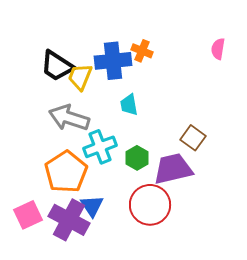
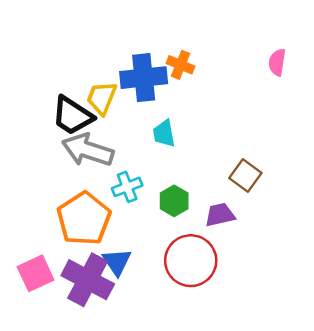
black trapezoid: (57, 66) -> (72, 116), moved
cyan cross: (100, 147) -> (127, 187), size x0.7
purple trapezoid: (173, 169) -> (220, 215), size x0.6

